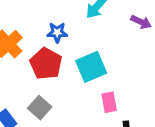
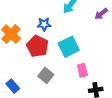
purple arrow: (141, 22) -> (101, 14), turned 120
gray square: (40, 108) -> (46, 75), moved

